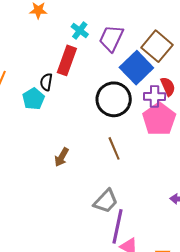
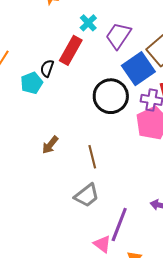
brown line: (114, 148) -> (92, 157), moved
purple line: (117, 226) -> (119, 224), moved

